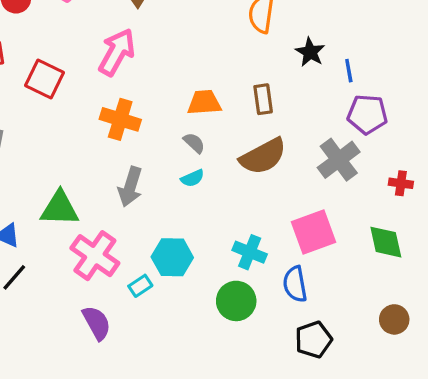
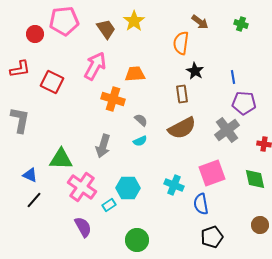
black star: (310, 52) -> (195, 71), moved
orange trapezoid: (204, 103) -> (135, 74), moved
orange cross: (120, 119) -> (113, 99), moved
green circle: (236, 301) -> (137, 240), moved

